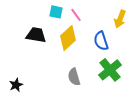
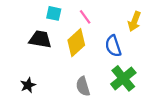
cyan square: (56, 12) -> (54, 13), moved
black star: (16, 85) -> (28, 85), moved

